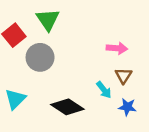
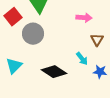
pink arrow: (117, 48) -> (84, 18), moved
brown triangle: (123, 76) -> (97, 40), moved

